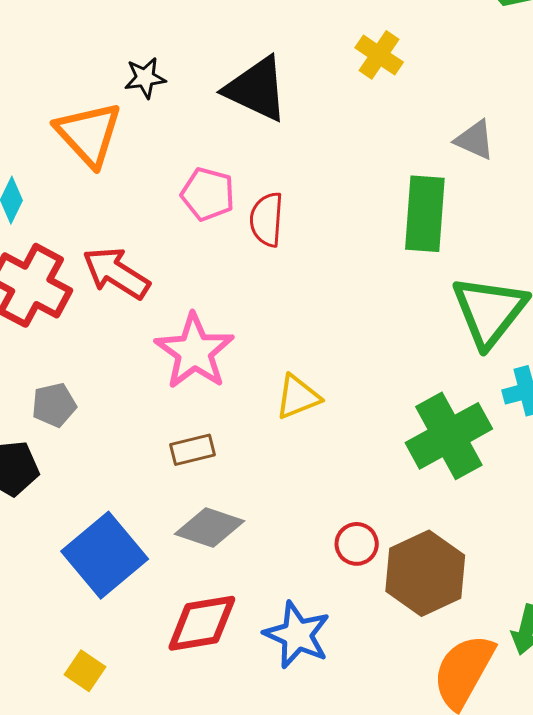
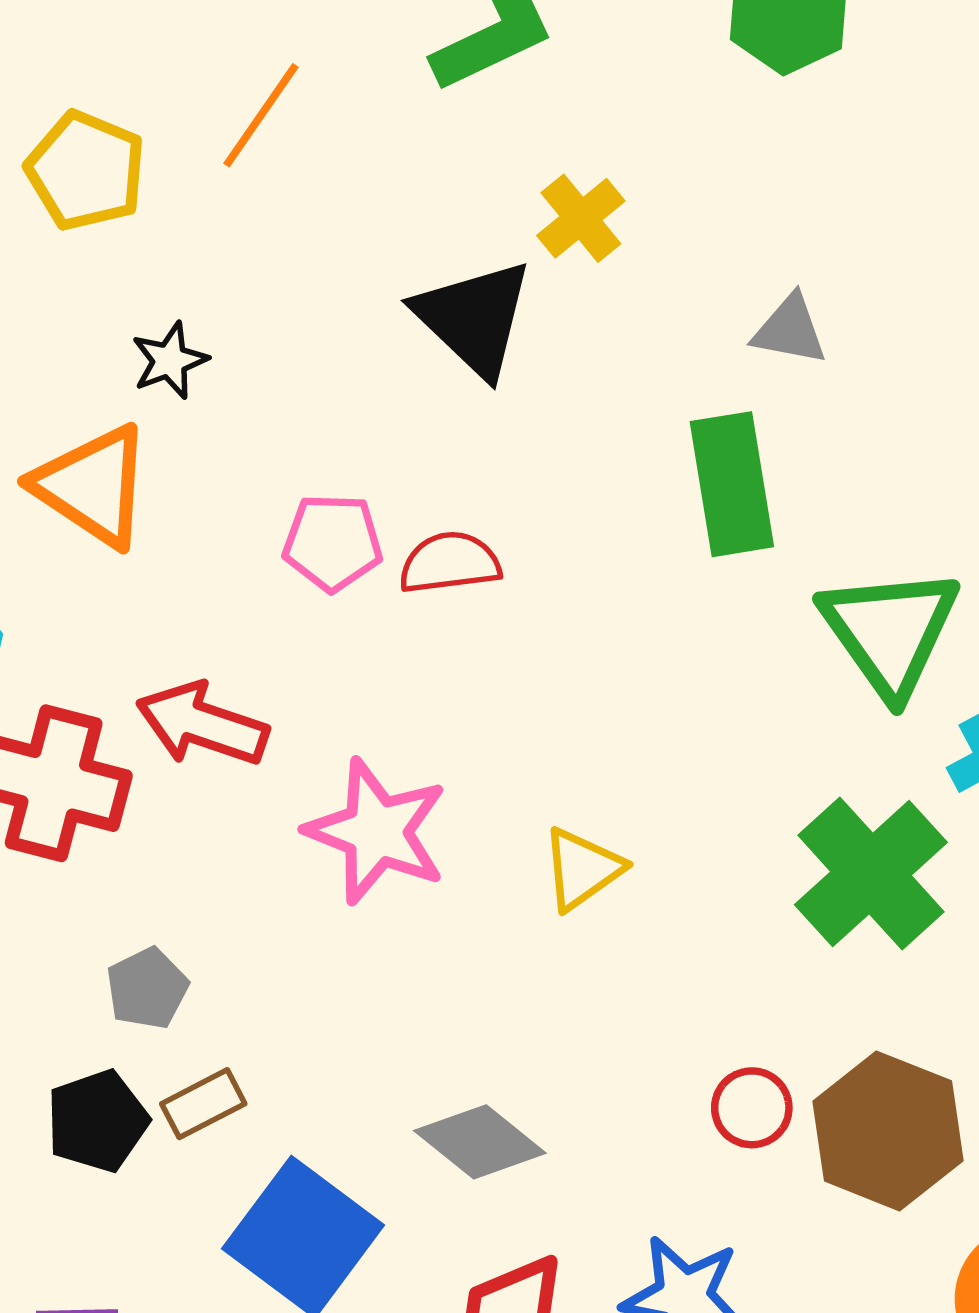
yellow cross: (379, 55) -> (581, 218), turned 30
black triangle: (256, 89) -> (474, 318), moved, turned 32
red semicircle: (267, 219) -> (450, 563), turned 92
brown rectangle: (193, 450) -> (203, 1104), moved
gray diamond: (210, 528) -> (480, 1142), turned 34

